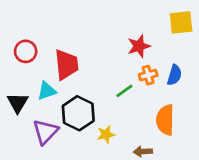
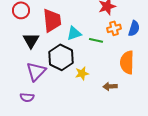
cyan triangle: (47, 91) -> (74, 33), moved
green line: (124, 91) -> (96, 40), turned 48
black triangle: (18, 103) -> (31, 40), moved

